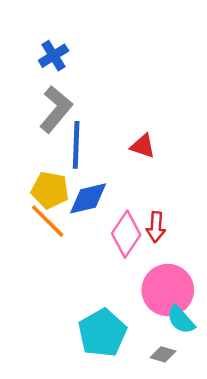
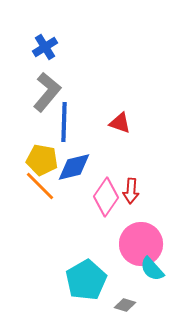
gray diamond: (163, 354) -> (125, 305), moved

